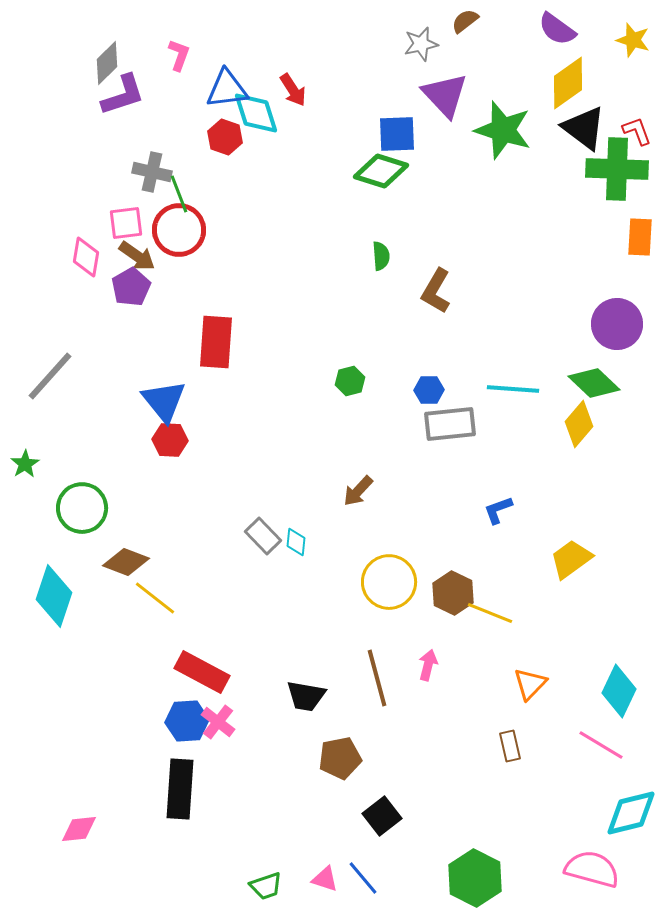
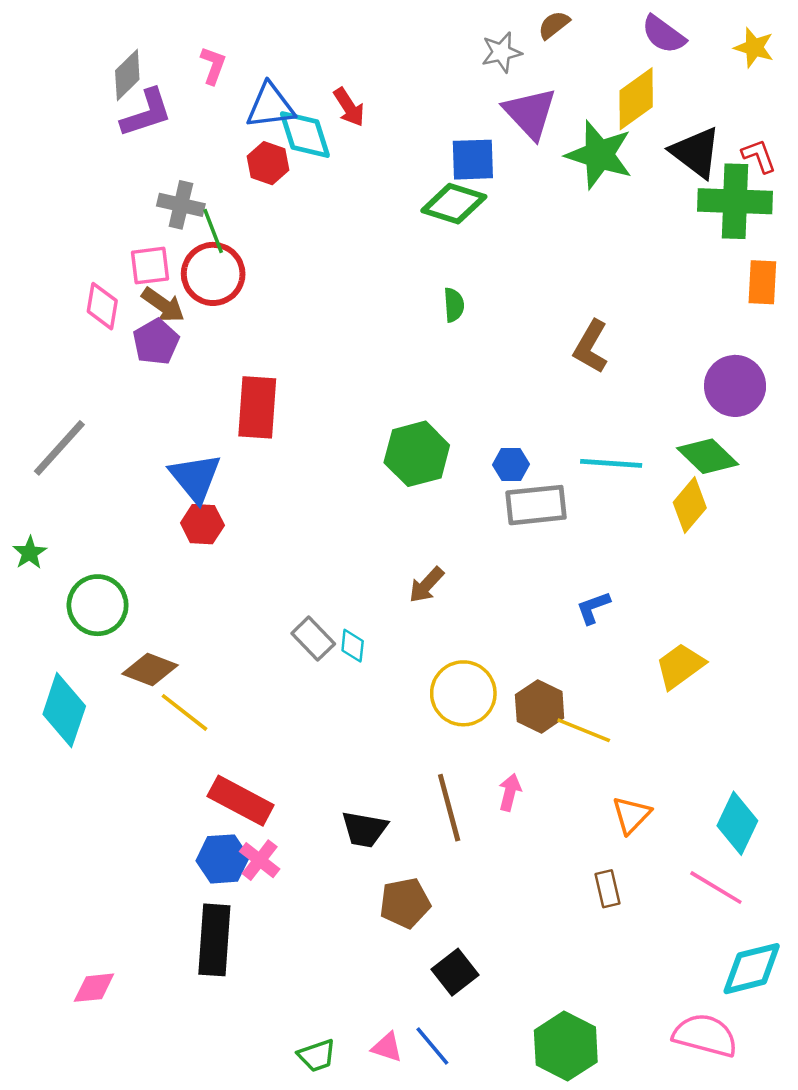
yellow diamond: (568, 83) -> (636, 99), moved
brown L-shape: (436, 291) -> (591, 347), moved
green hexagon: (350, 381) -> (417, 454), size x1.8

